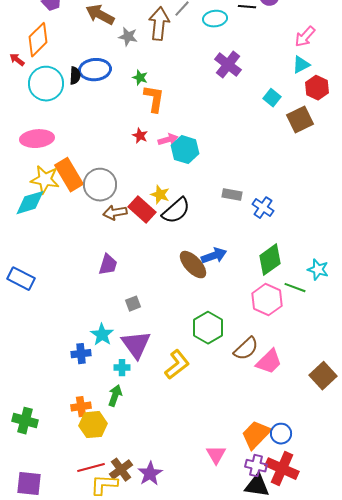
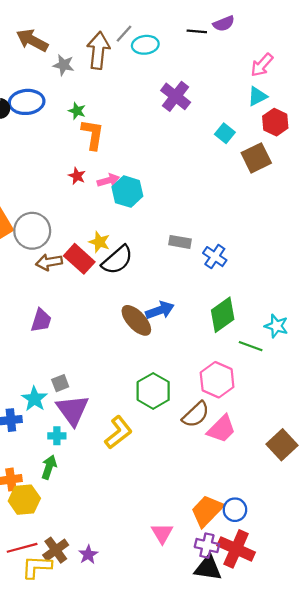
cyan ellipse: (215, 19) -> (145, 45), moved
pink hexagon: (267, 300) -> (217, 380), moved
gray square: (133, 304) -> (60, 383), moved
purple star: (150, 474) -> (88, 555), size x0.7

